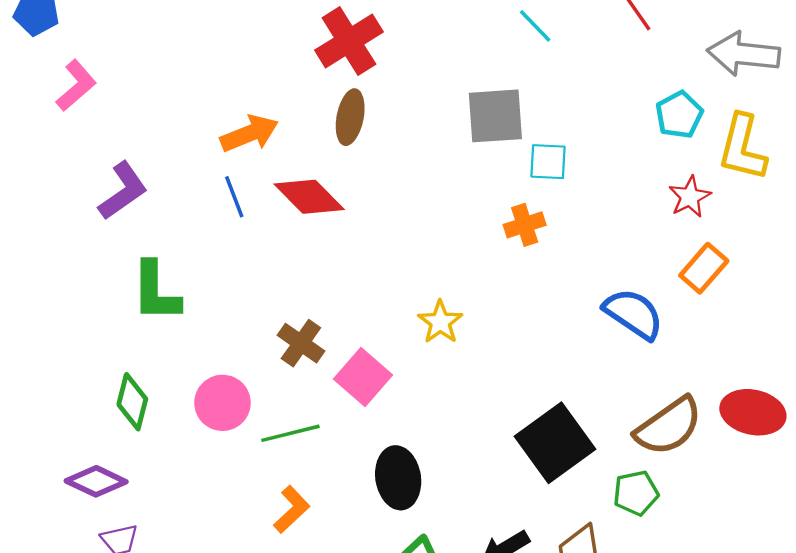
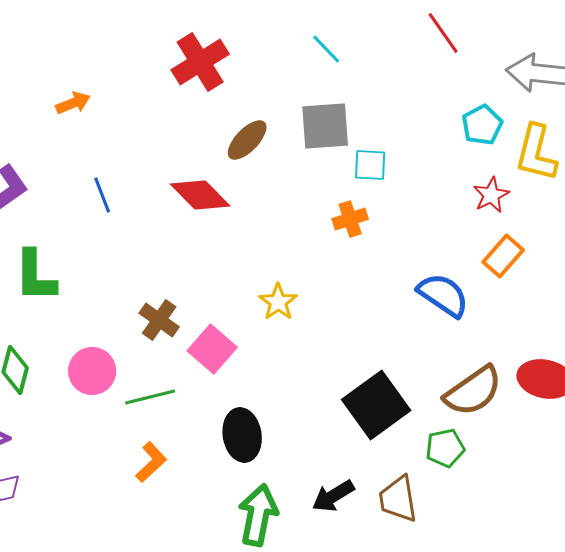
cyan line: (535, 26) -> (326, 49), moved
brown ellipse: (350, 117) -> (247, 140), moved, turned 33
orange arrow: (249, 134) -> (73, 103), moved, size x0.7
red diamond: (309, 197) -> (200, 195), moved

